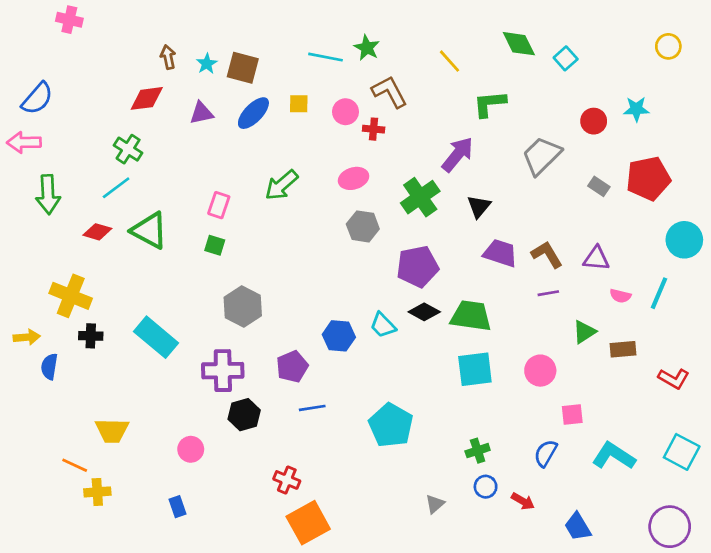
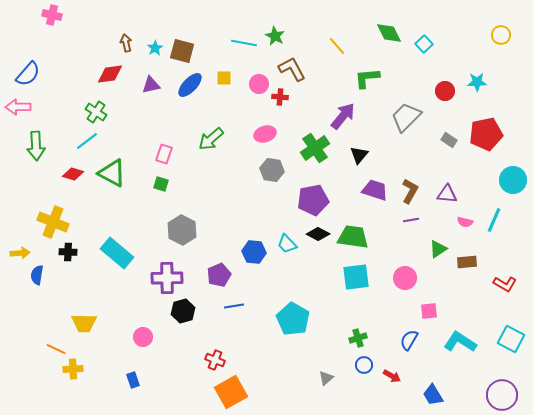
brown L-shape: (547, 254) -> (410, 191), turned 60

